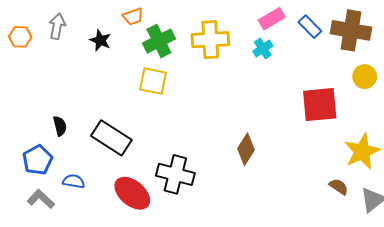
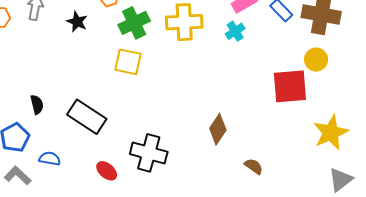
yellow circle: (365, 77) -> (316, 60), moved
brown semicircle: (339, 187) -> (254, 166), moved
red ellipse: (132, 193) -> (107, 171), size x0.6

